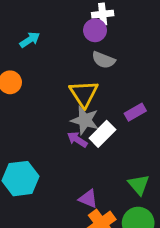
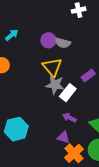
white cross: (103, 14) -> (79, 10), moved
purple circle: (95, 30) -> (48, 40), moved
purple arrow: (77, 139) -> (69, 118), moved

